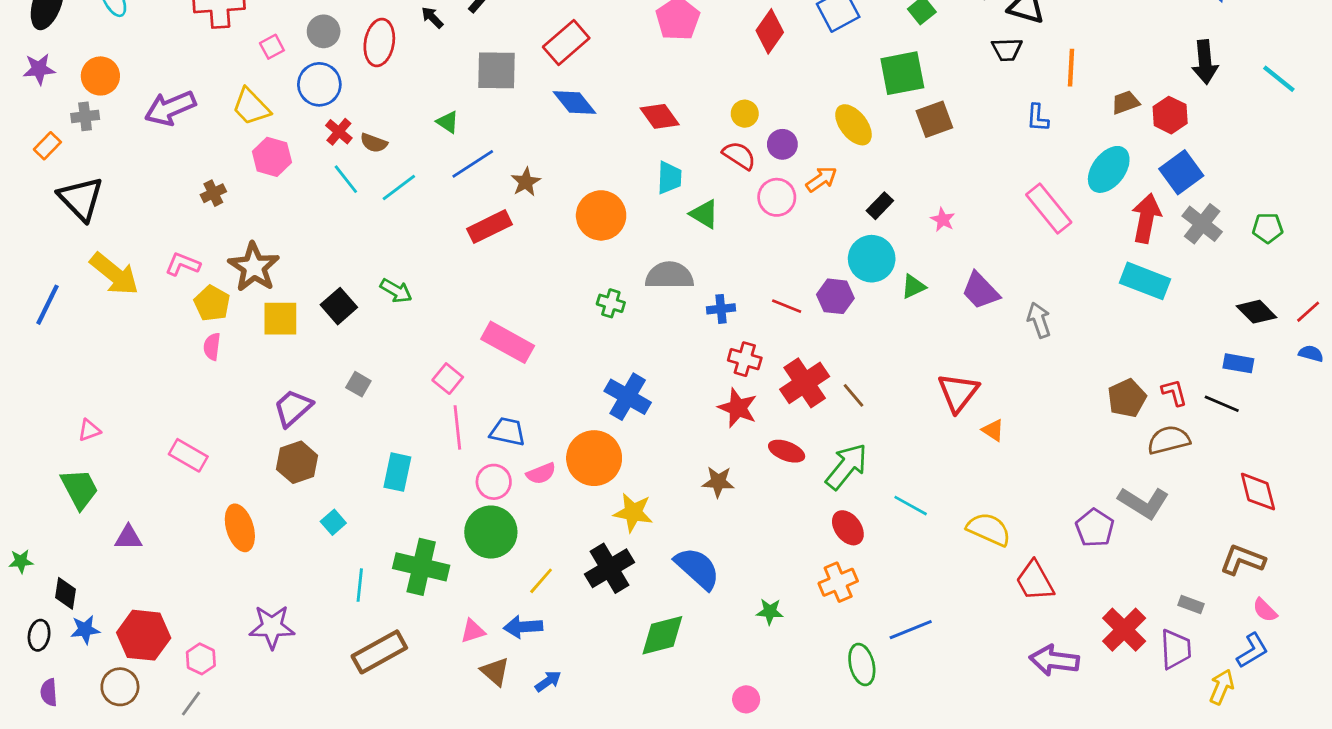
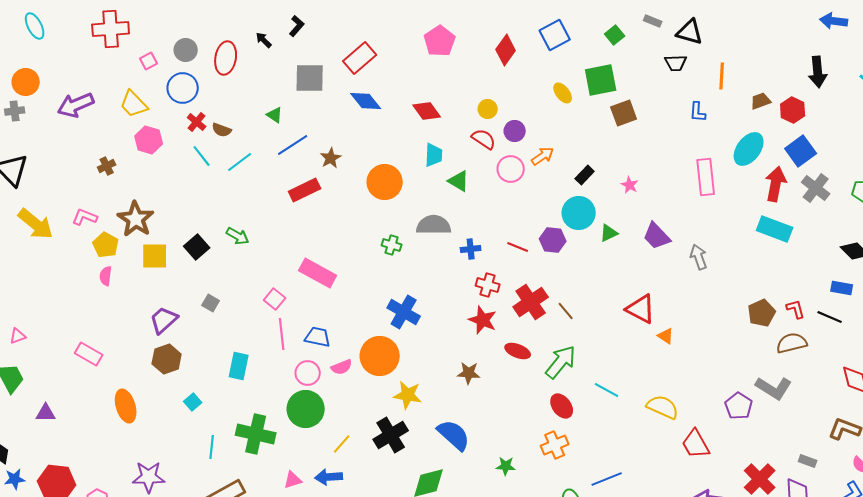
yellow ellipse: (853, 125) -> (563, 93), moved, size x0.7
pink rectangle: (1049, 208) -> (706, 177), turned 33
red triangle: (958, 393) -> (641, 309), turned -40

